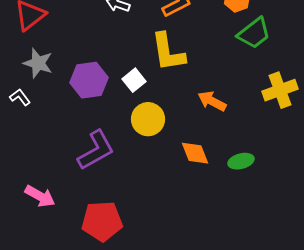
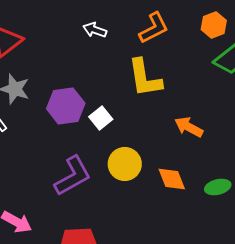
white square: (134, 80) -> (101, 118), moved
yellow circle: (148, 119) -> (125, 164), moved

